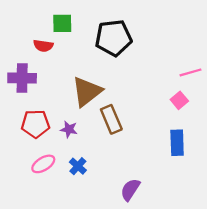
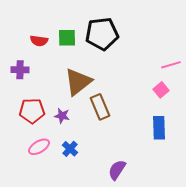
green square: (62, 23) -> (67, 38), moved
purple cross: (22, 78) -> (20, 70), size x0.7

